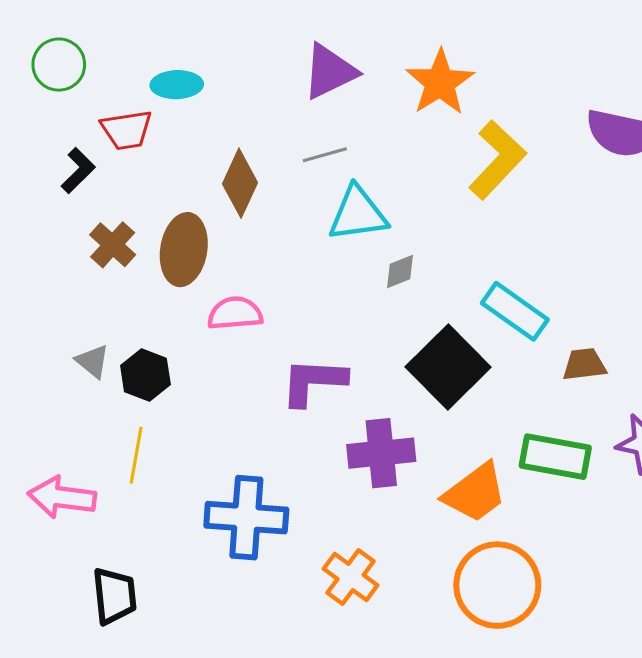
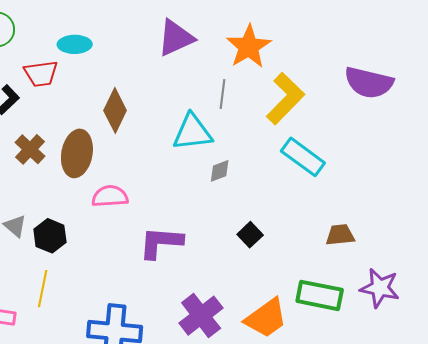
gray line: (325, 155) -> (222, 94), moved, turned -68
cyan rectangle: (515, 311) -> (303, 157), moved
black square: (448, 367) -> (250, 235), size x0.5
purple cross: (381, 453) -> (201, 316), moved, turned -33

